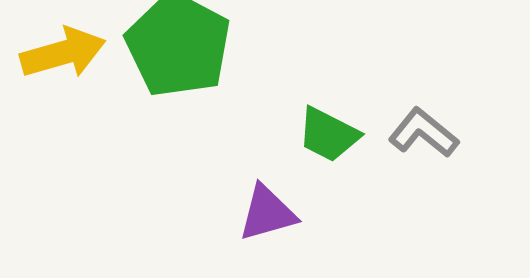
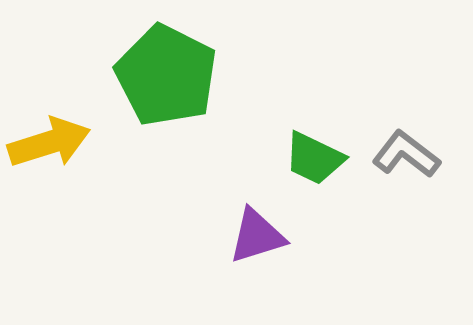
yellow arrow: (63, 53) -> (49, 143), moved

